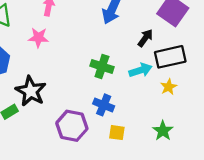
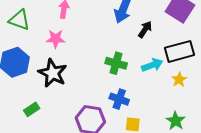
black arrow: (145, 38) -> (145, 29), moved
black star: (31, 91) -> (53, 73), moved

